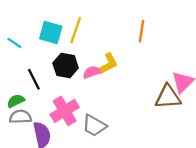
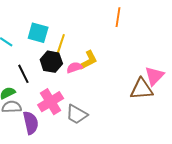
yellow line: (76, 30) -> (60, 46), moved
orange line: (142, 31) -> (118, 17), moved

